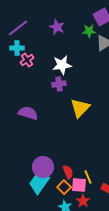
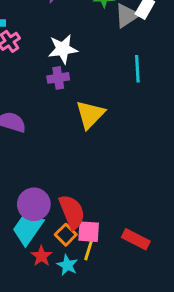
red semicircle: (68, 172) -> (72, 212), size x1.6
yellow line: (88, 177) -> (89, 250), moved, turned 40
red star: (83, 201) -> (41, 256), moved

